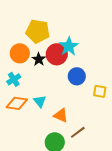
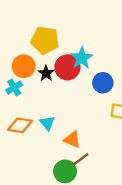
blue circle: (77, 76) -> (103, 83), moved
cyan cross: (14, 79) -> (14, 87), moved
brown line: (78, 132) -> (80, 160), moved

